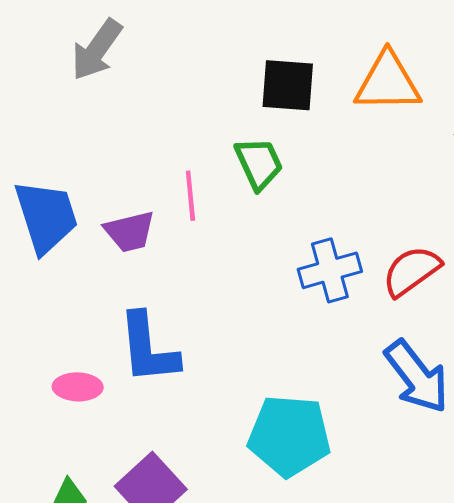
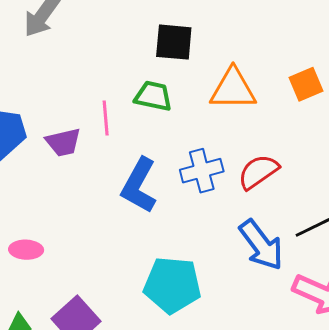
orange triangle: (388, 82) -> (233, 89), moved
green trapezoid: (259, 163) -> (153, 96), turned -54
blue L-shape: (148, 348) -> (139, 185), moved, turned 34

